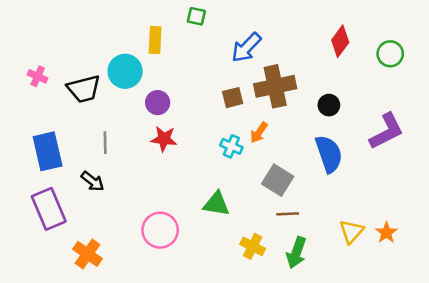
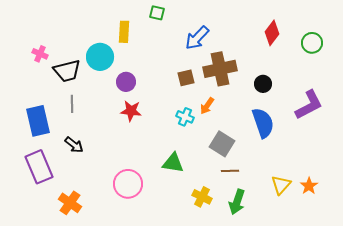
pink cross: (38, 76) -> (40, 54), moved
gray line: (105, 143) -> (72, 104), moved

